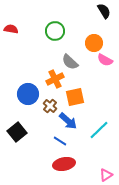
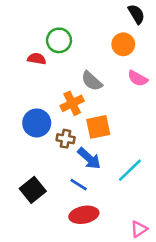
red semicircle: (11, 29) -> (37, 59), moved
green circle: (55, 31) -> (59, 40), moved
orange circle: (94, 43) -> (123, 44), moved
brown cross: (50, 106) -> (66, 139), turned -32
black square: (17, 132) -> (33, 190), moved

